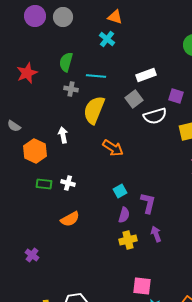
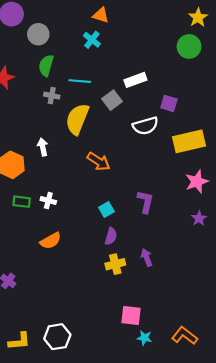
gray circle: (63, 17) -> (38, 34), moved
gray square: (134, 99) -> (112, 100), moved
purple L-shape: (148, 203) -> (145, 202), moved

